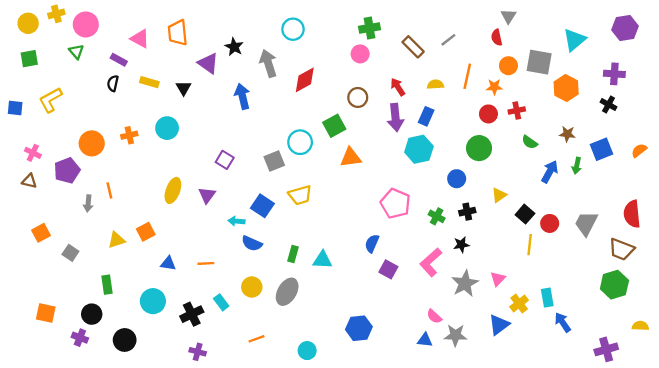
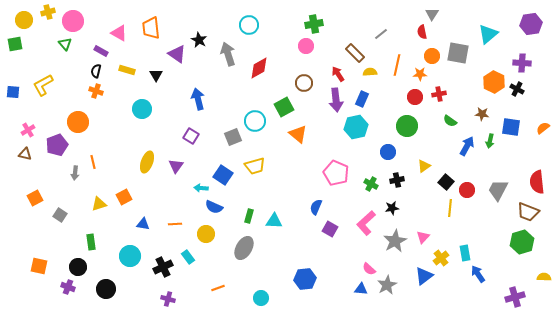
brown rectangle: (413, 47) -> (355, 53), moved
green square: (29, 59) -> (15, 44), moved
orange hexagon: (566, 88) -> (494, 82), moved
blue arrow: (242, 96) -> (198, 99), moved
orange cross: (129, 135) -> (96, 91), moved, turned 32
blue square: (601, 149) -> (511, 127), turned 30
pink cross: (33, 153) -> (28, 130), turned 32
orange triangle: (351, 158) -> (298, 134), turned 48
yellow circle: (252, 287) -> (206, 234), moved
gray star: (455, 335) -> (387, 285), turned -30

